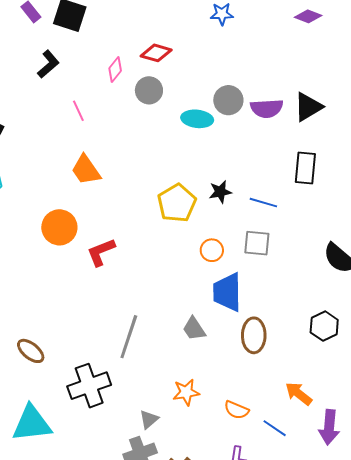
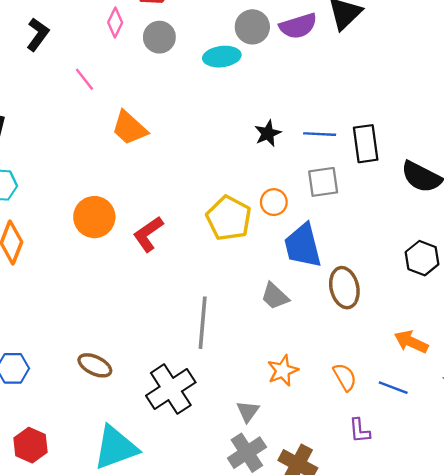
black rectangle: (305, 168) -> (366, 144), moved
orange trapezoid: (86, 170) -> (129, 128), moved
yellow pentagon: (177, 203) -> (229, 218), moved
orange semicircle: (236, 410) -> (345, 377), turned -130

